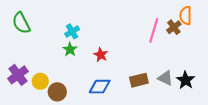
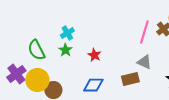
green semicircle: (21, 23) -> (36, 50), moved
gray triangle: (165, 78) -> (144, 62), moved
yellow circle: (40, 81) -> (37, 80), size x1.5

